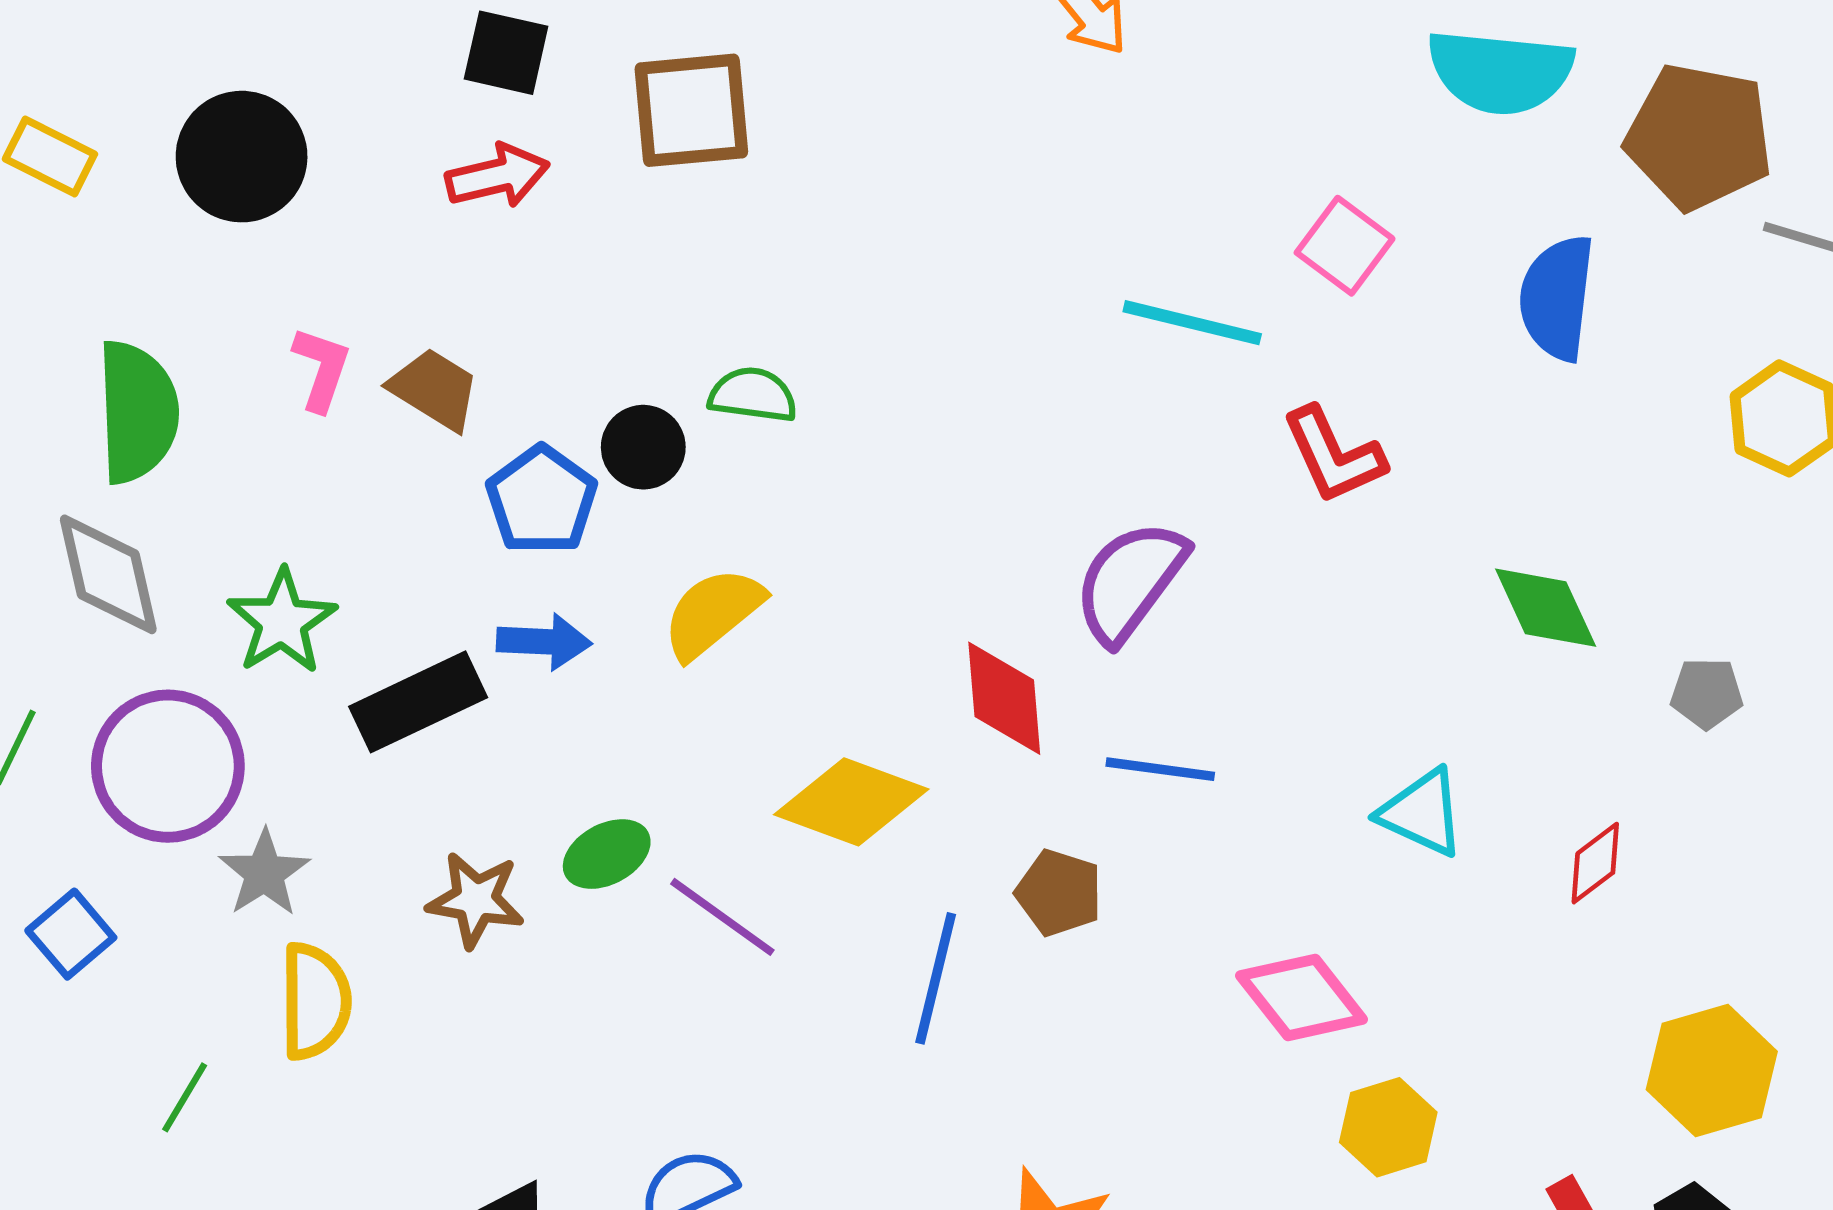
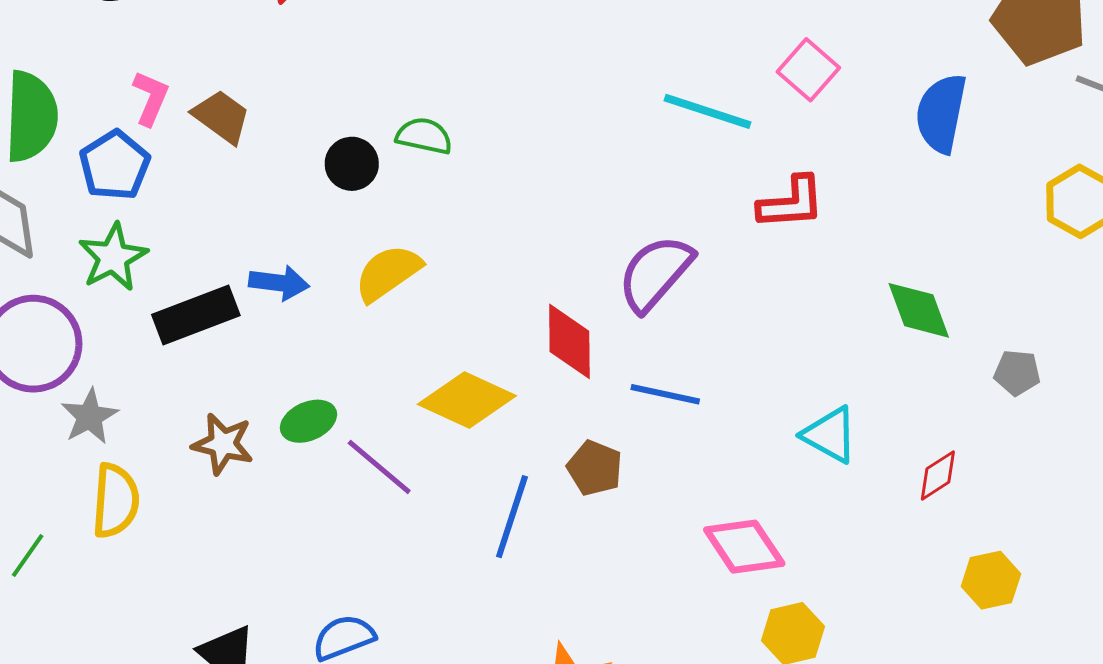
red L-shape: (1334, 455) -> (791, 203), turned -74
blue pentagon: (542, 500) -> (115, 165), moved
yellow hexagon: (1712, 1071) -> (991, 580), moved, size x0.7

